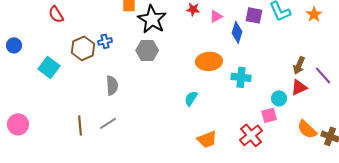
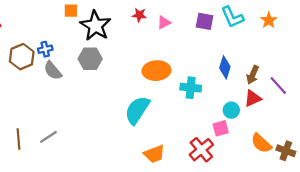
blue diamond: (237, 32) -> (225, 67), moved
gray semicircle: (112, 85) -> (53, 71), moved, turned 144
cyan semicircle: (191, 98) -> (137, 110), size x1.8

